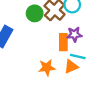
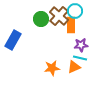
purple star: (74, 34) -> (81, 45), moved
orange rectangle: (63, 42) -> (71, 25), moved

